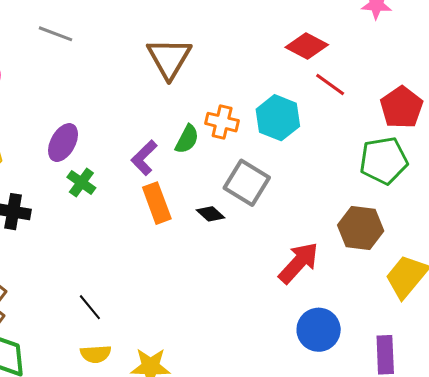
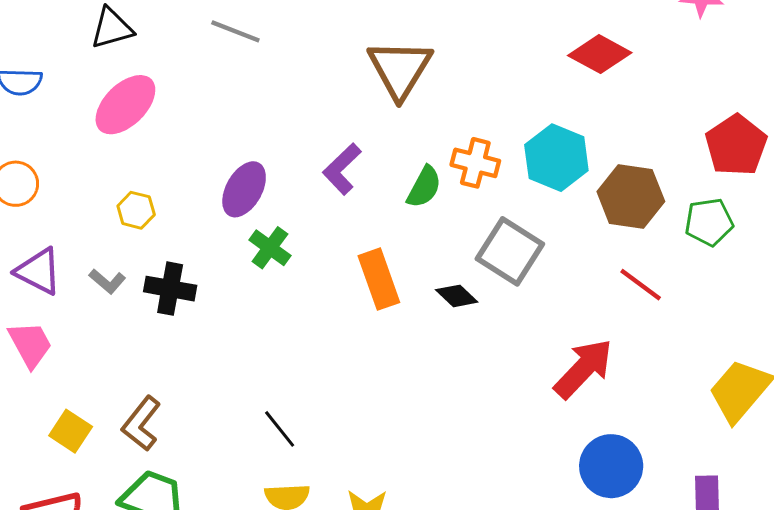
red line: (330, 85) -> (641, 285), moved
purple L-shape: (144, 158) -> (342, 169), moved
green pentagon: (384, 161) -> (709, 222), size x0.7
brown hexagon: (361, 228) -> (631, 196), moved

